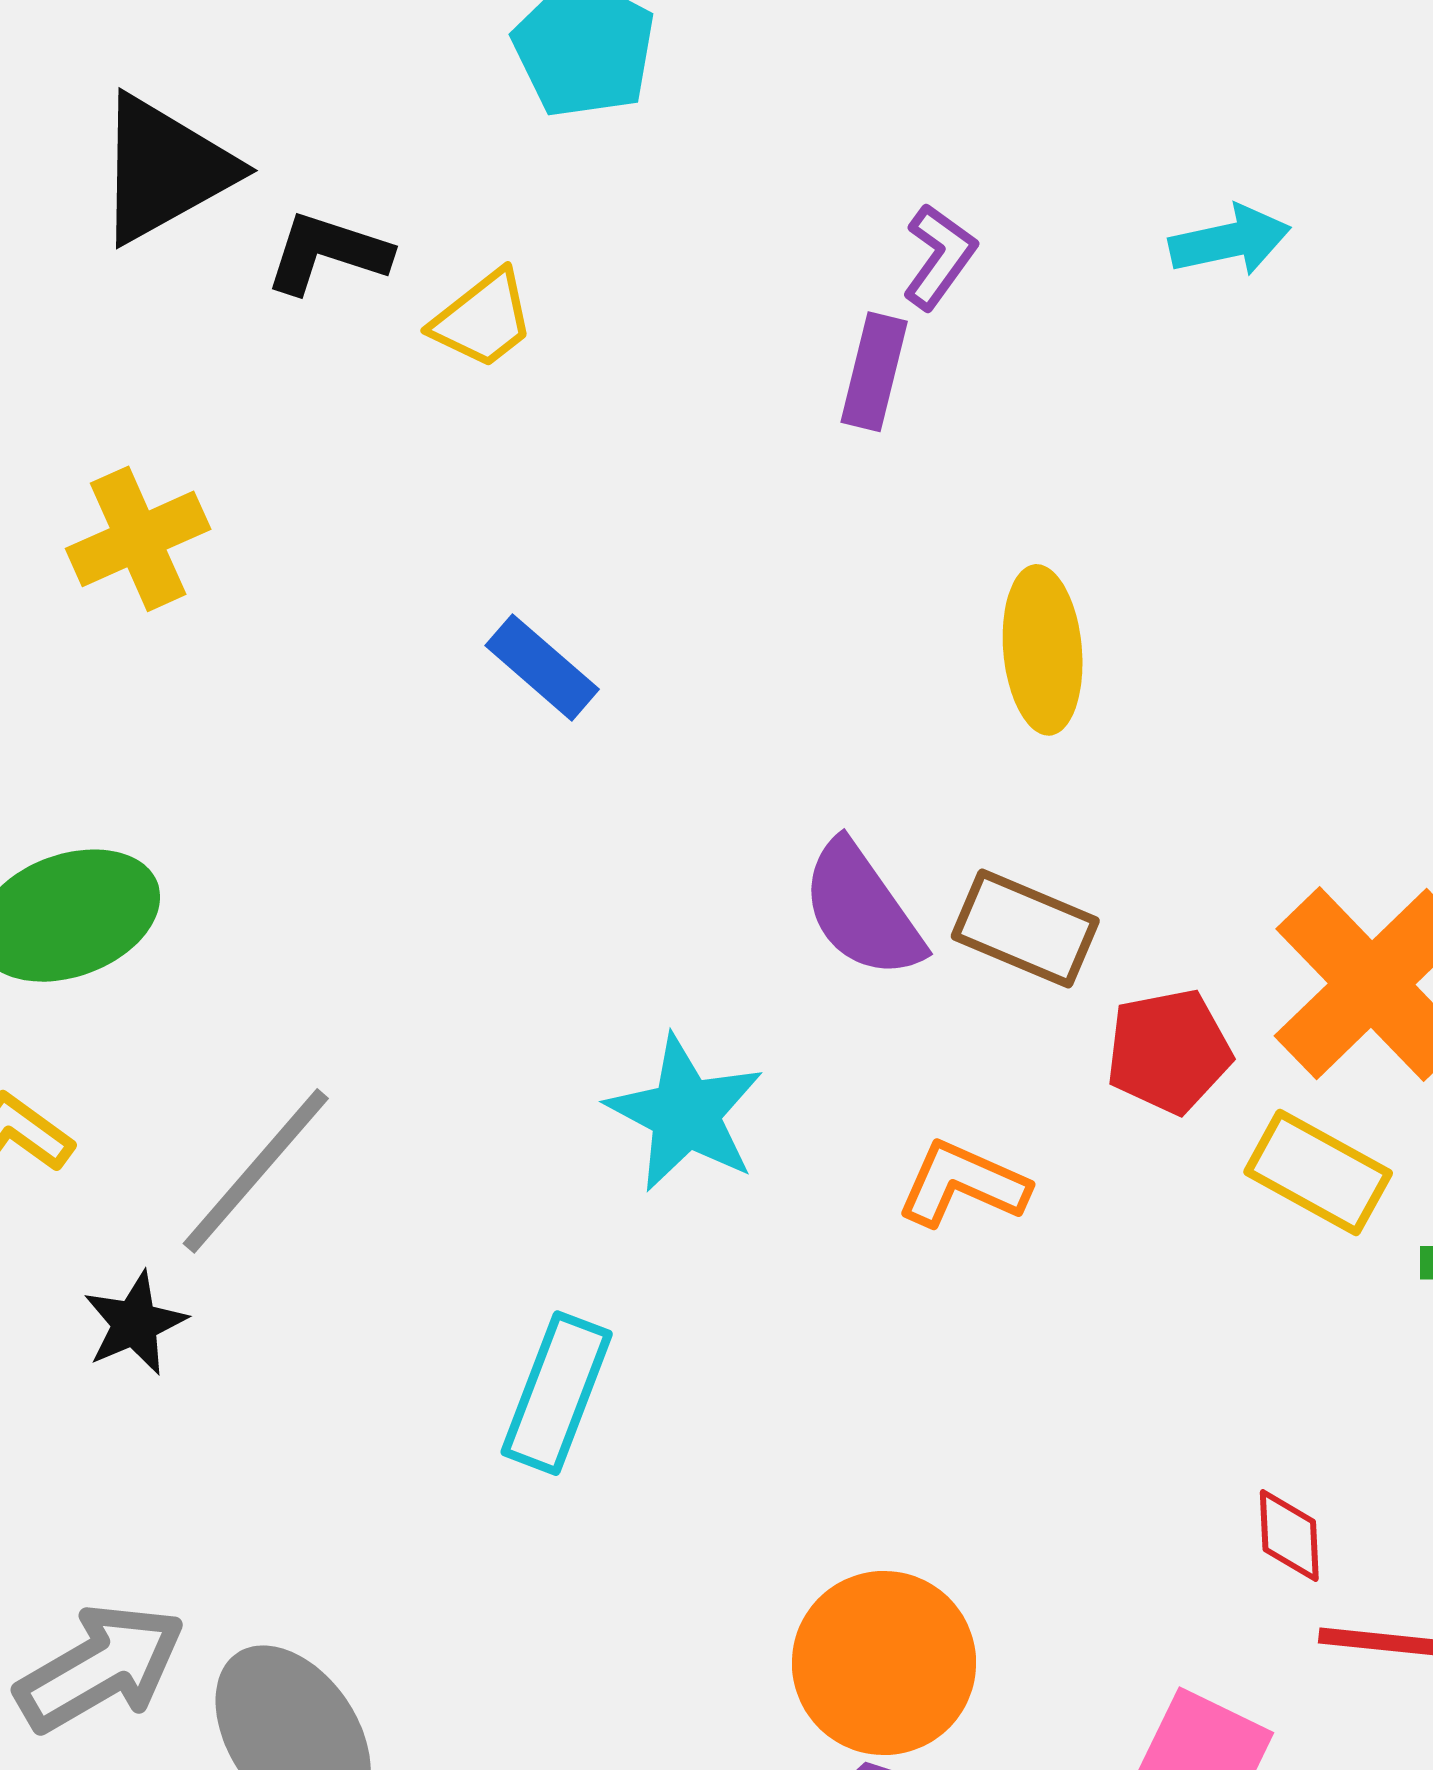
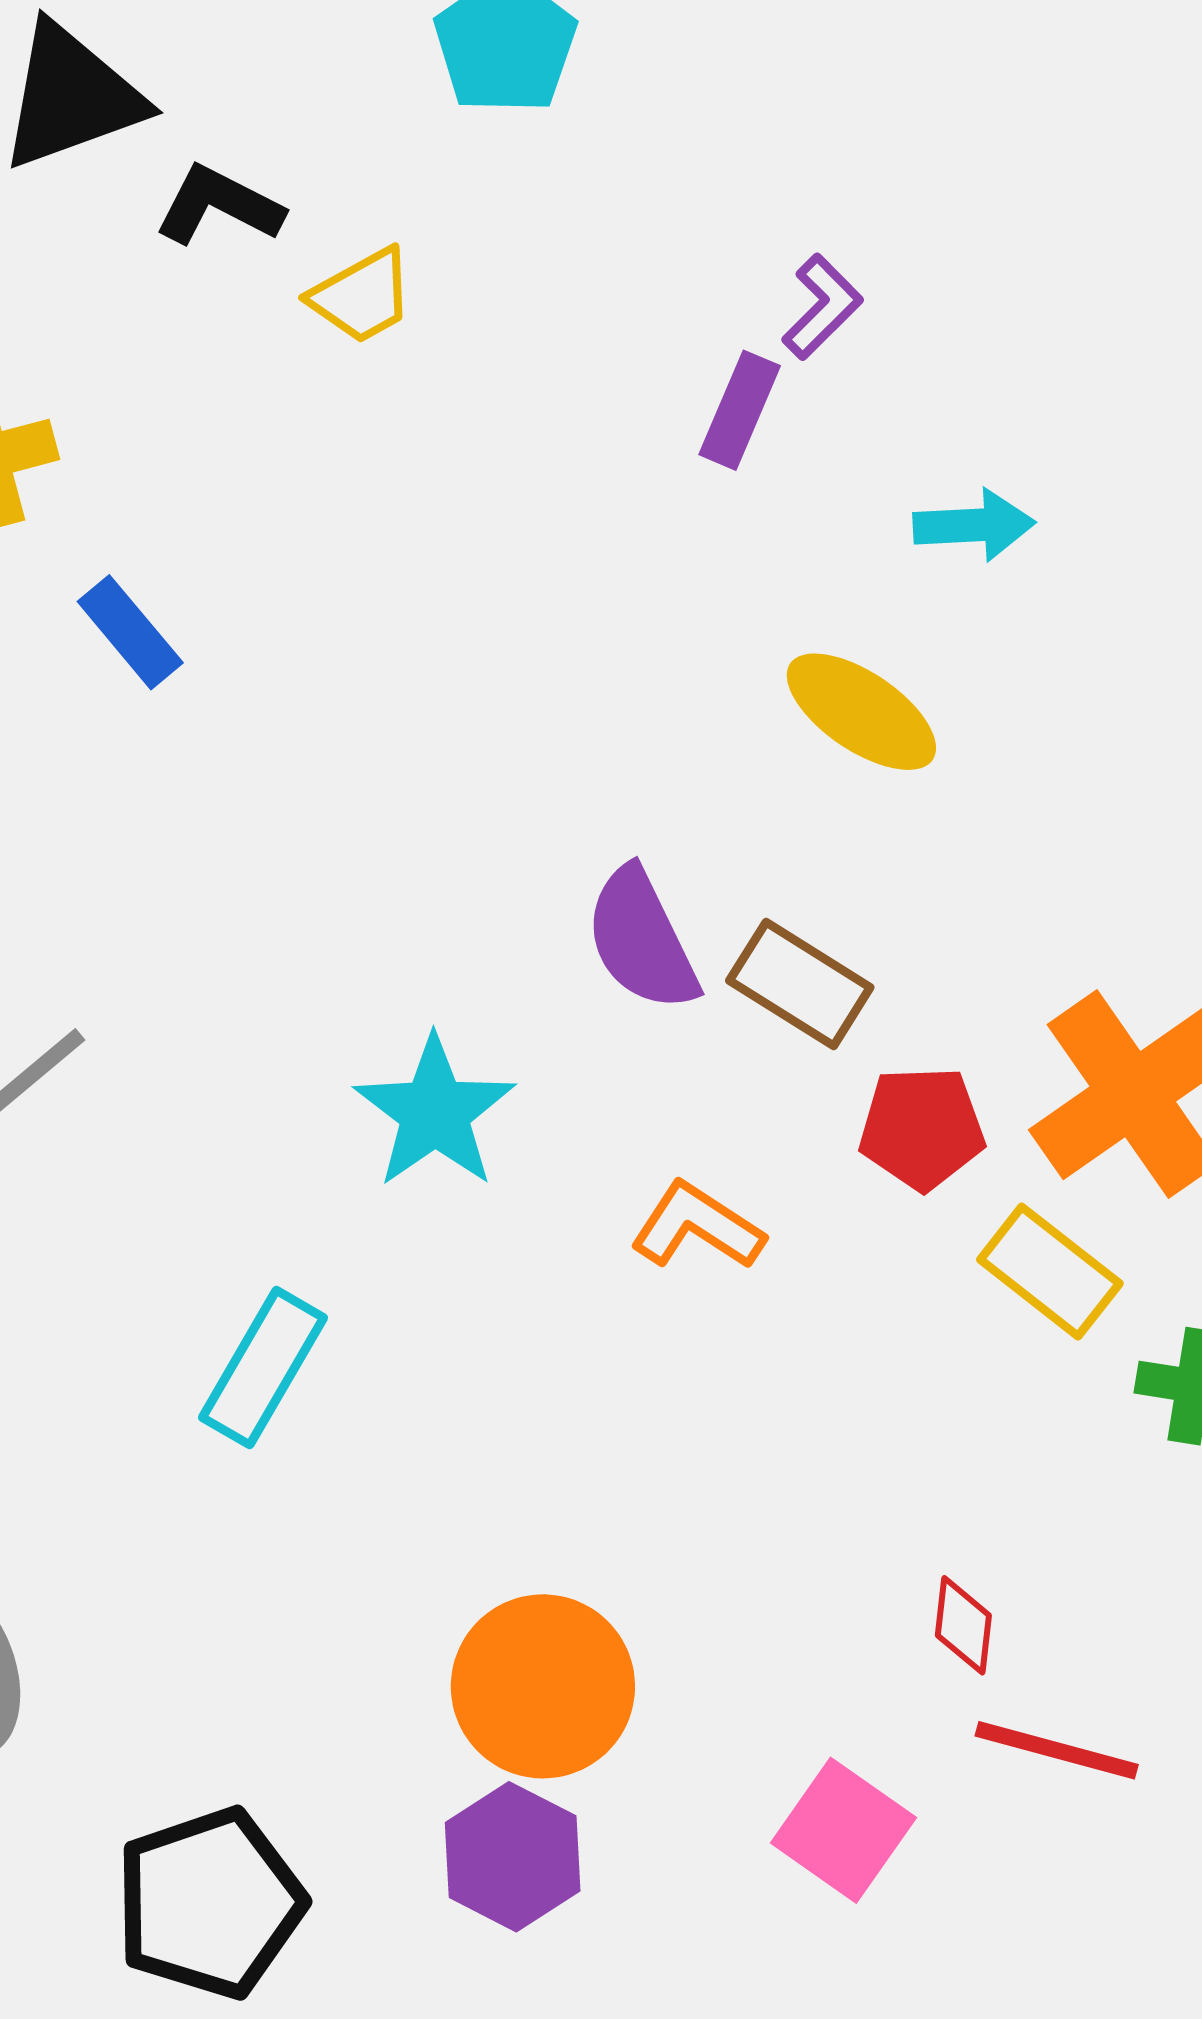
cyan arrow: (1230, 241) -> (974, 525), moved
yellow ellipse: (1043, 650) -> (861, 712), turned -60
blue rectangle: (542, 667) -> (130, 632), moved

